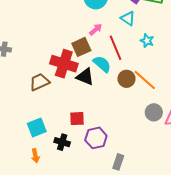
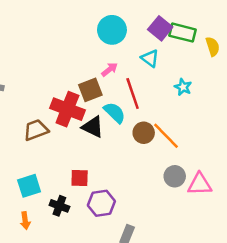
cyan star: (147, 41) -> (183, 87), moved

